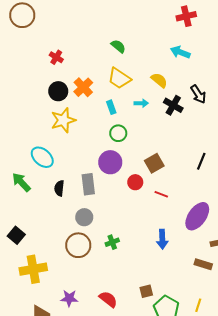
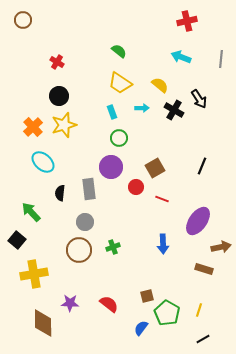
brown circle: (22, 15) -> (23, 20), size x0.7
orange cross: (83, 87) -> (33, 127), moved
green arrow: (21, 182) -> (31, 212), moved

